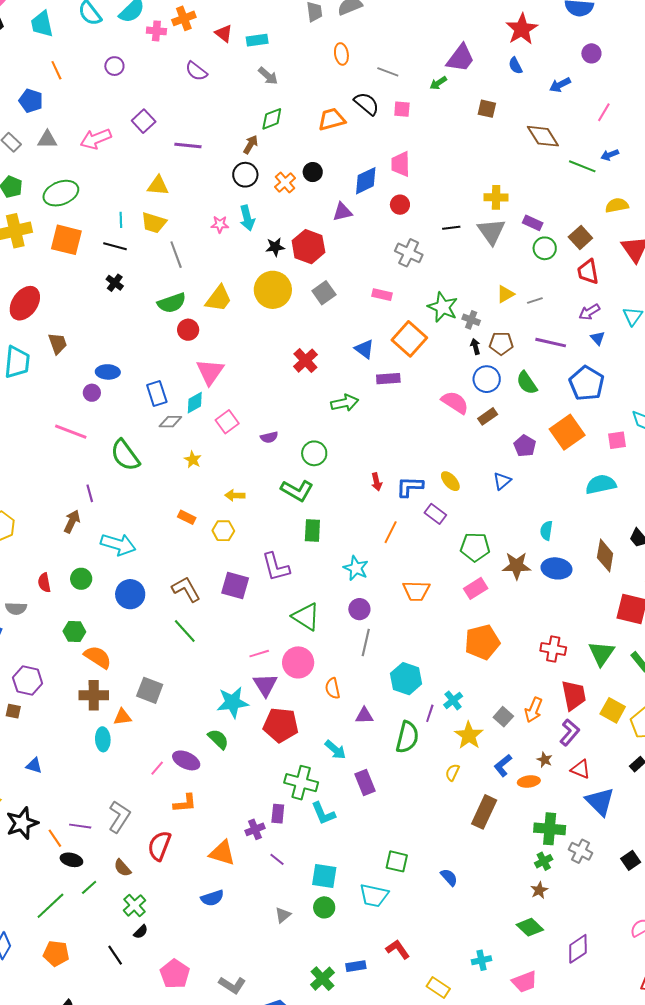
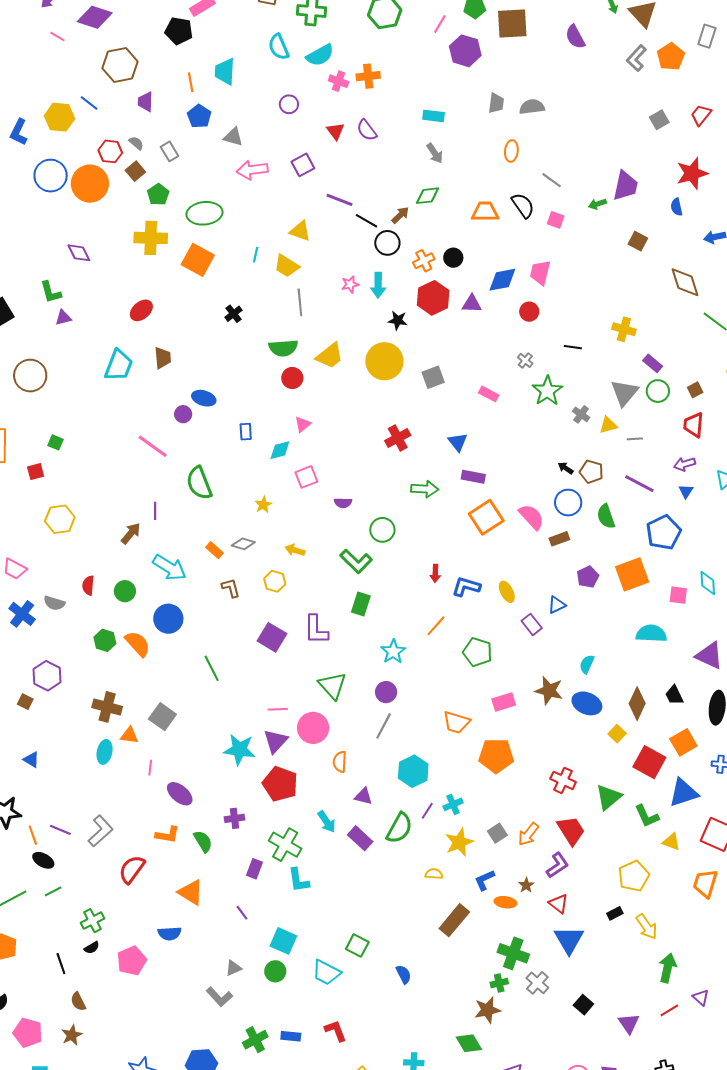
cyan trapezoid: (42, 24) -> (225, 72), moved
red triangle: (224, 33) -> (335, 131), moved
purple trapezoid: (461, 58) -> (625, 186), turned -40
orange line: (56, 70) -> (191, 82), moved
gray triangle: (47, 140) -> (233, 137), moved
pink star: (220, 224) -> (350, 284), turned -30
gray triangle: (491, 231) -> (625, 393), moved
brown square: (580, 237) -> (695, 390), size x0.7
black line: (115, 246) -> (367, 221), moved
red hexagon: (308, 247) -> (433, 298), moved
gray cross: (409, 253) -> (525, 360), size x0.6
red ellipse: (25, 303) -> (141, 310), size x0.7
green star: (443, 307) -> (547, 391), moved
gray cross: (471, 320) -> (581, 414), moved
orange square: (409, 339) -> (486, 517), moved
black arrow: (475, 346) -> (566, 468), turned -56
pink triangle: (210, 372) -> (303, 424), size x0.6
blue rectangle: (157, 393) -> (246, 432), size x0.7
gray diamond: (170, 422) -> (243, 544), moved
purple rectangle: (435, 514) -> (532, 624), moved
orange rectangle: (187, 517) -> (215, 550), moved
green pentagon: (475, 547) -> (478, 652), moved
brown L-shape: (186, 589) -> (231, 588), moved, size x0.7
orange trapezoid: (416, 591) -> (456, 722), moved
orange semicircle: (98, 657) -> (138, 644), moved
red trapezoid: (574, 695) -> (571, 830), turned -36
yellow square: (613, 710) -> (617, 734), moved, size x0.7
green semicircle: (218, 739) -> (203, 841), moved
pink line: (157, 768) -> (150, 768), moved, turned -49
yellow semicircle: (452, 772) -> (434, 874), turned 54
purple rectangle: (365, 782) -> (360, 838), moved, turned -40
purple cross: (255, 829) -> (234, 818), moved
black square: (631, 860) -> (583, 1005), turned -30
brown semicircle: (122, 868) -> (78, 1002), moved
brown star: (539, 890) -> (487, 1010), size x1.5
pink pentagon: (175, 974) -> (132, 961), moved
gray L-shape: (232, 985) -> (219, 997), moved

